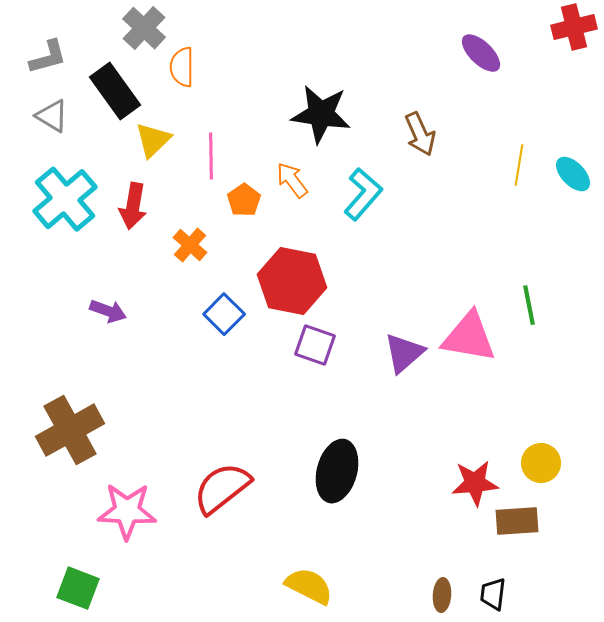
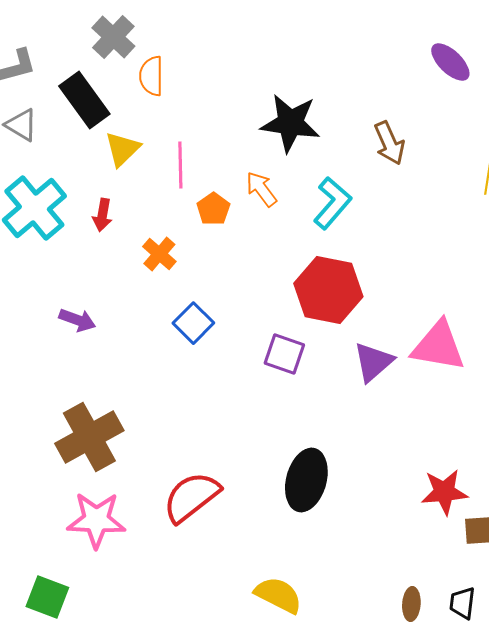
red arrow: (133, 206) -> (102, 215), size x0.7
red hexagon: (292, 281) -> (328, 290), moved
brown cross: (70, 430) -> (89, 437), moved

